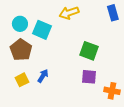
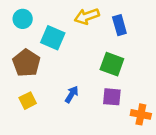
blue rectangle: (113, 13) -> (119, 25), moved
cyan circle: (20, 24) -> (23, 19), moved
blue arrow: (43, 76) -> (72, 94), moved

